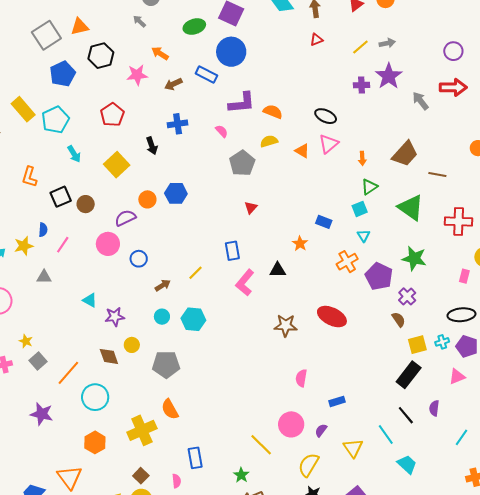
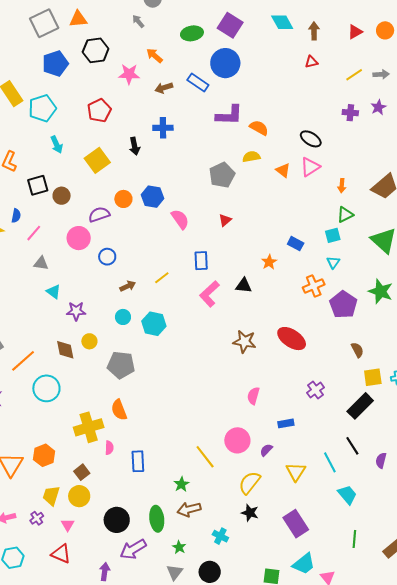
purple star: (389, 76) -> (378, 107), size x0.6
pink semicircle: (222, 131) -> (180, 219), moved, size x1.5
gray triangle: (44, 277) -> (41, 263), moved
purple cross: (407, 296) -> (315, 390), moved
purple semicircle: (434, 408) -> (381, 460), moved
orange hexagon: (95, 442) -> (44, 455), moved
pink semicircle: (177, 481) -> (109, 448), moved

